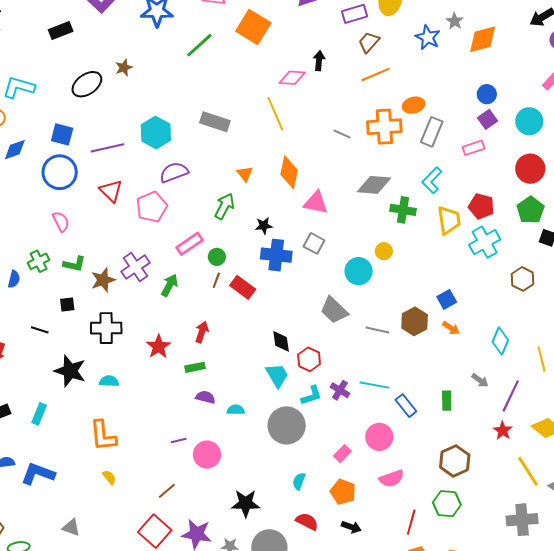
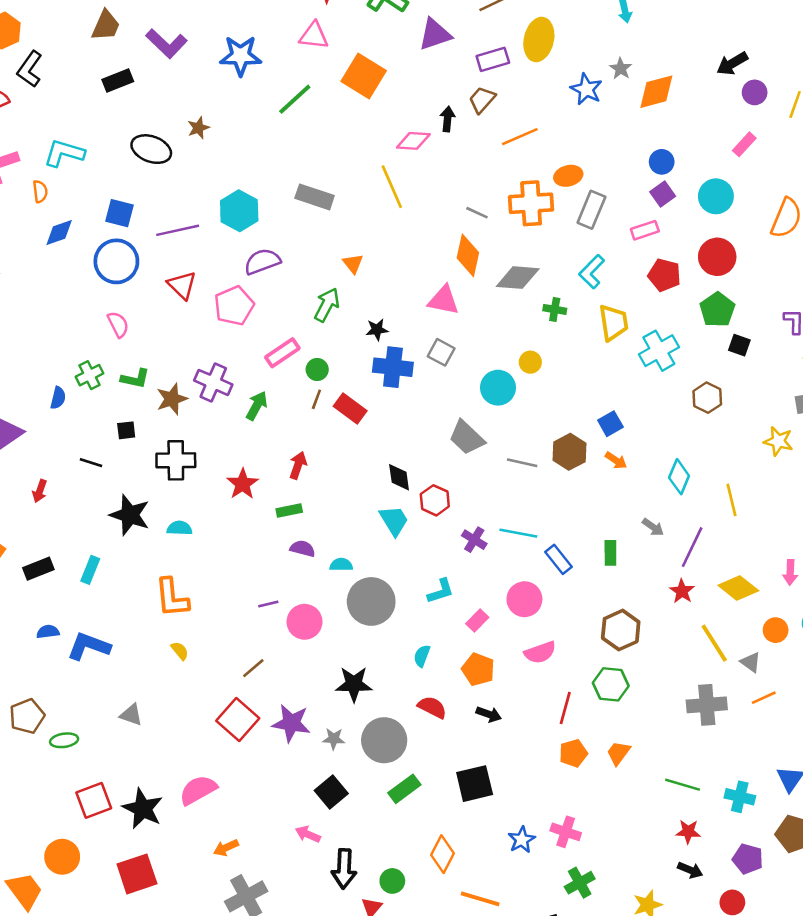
brown trapezoid: (369, 42) -> (482, 100), moved
black ellipse: (87, 84) -> (151, 149), turned 56
orange diamond: (289, 172) -> (468, 255), moved
red pentagon: (481, 206) -> (664, 275), moved
green cross: (403, 210) -> (555, 309), size x0.7
purple cross: (135, 267) -> (213, 382), turned -32
cyan L-shape: (311, 395) -> (441, 591), moved
gray circle: (287, 425) -> (371, 601), moved

